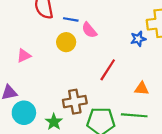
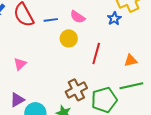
pink semicircle: (89, 30) -> (78, 17), moved
yellow circle: (66, 42) -> (69, 38), moved

